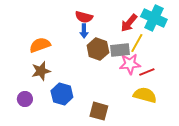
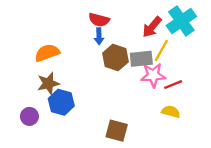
cyan cross: (154, 18) -> (181, 21), turned 30
blue hexagon: (62, 94) -> (61, 102), moved
yellow semicircle: (145, 95) -> (171, 112), size x0.7

